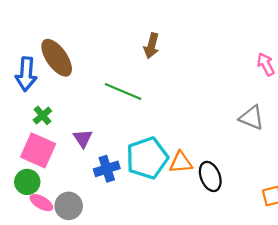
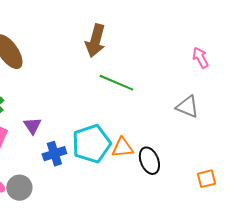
brown arrow: (151, 46) -> (95, 41), size x1.4
green line: (123, 91) -> (116, 83), moved

